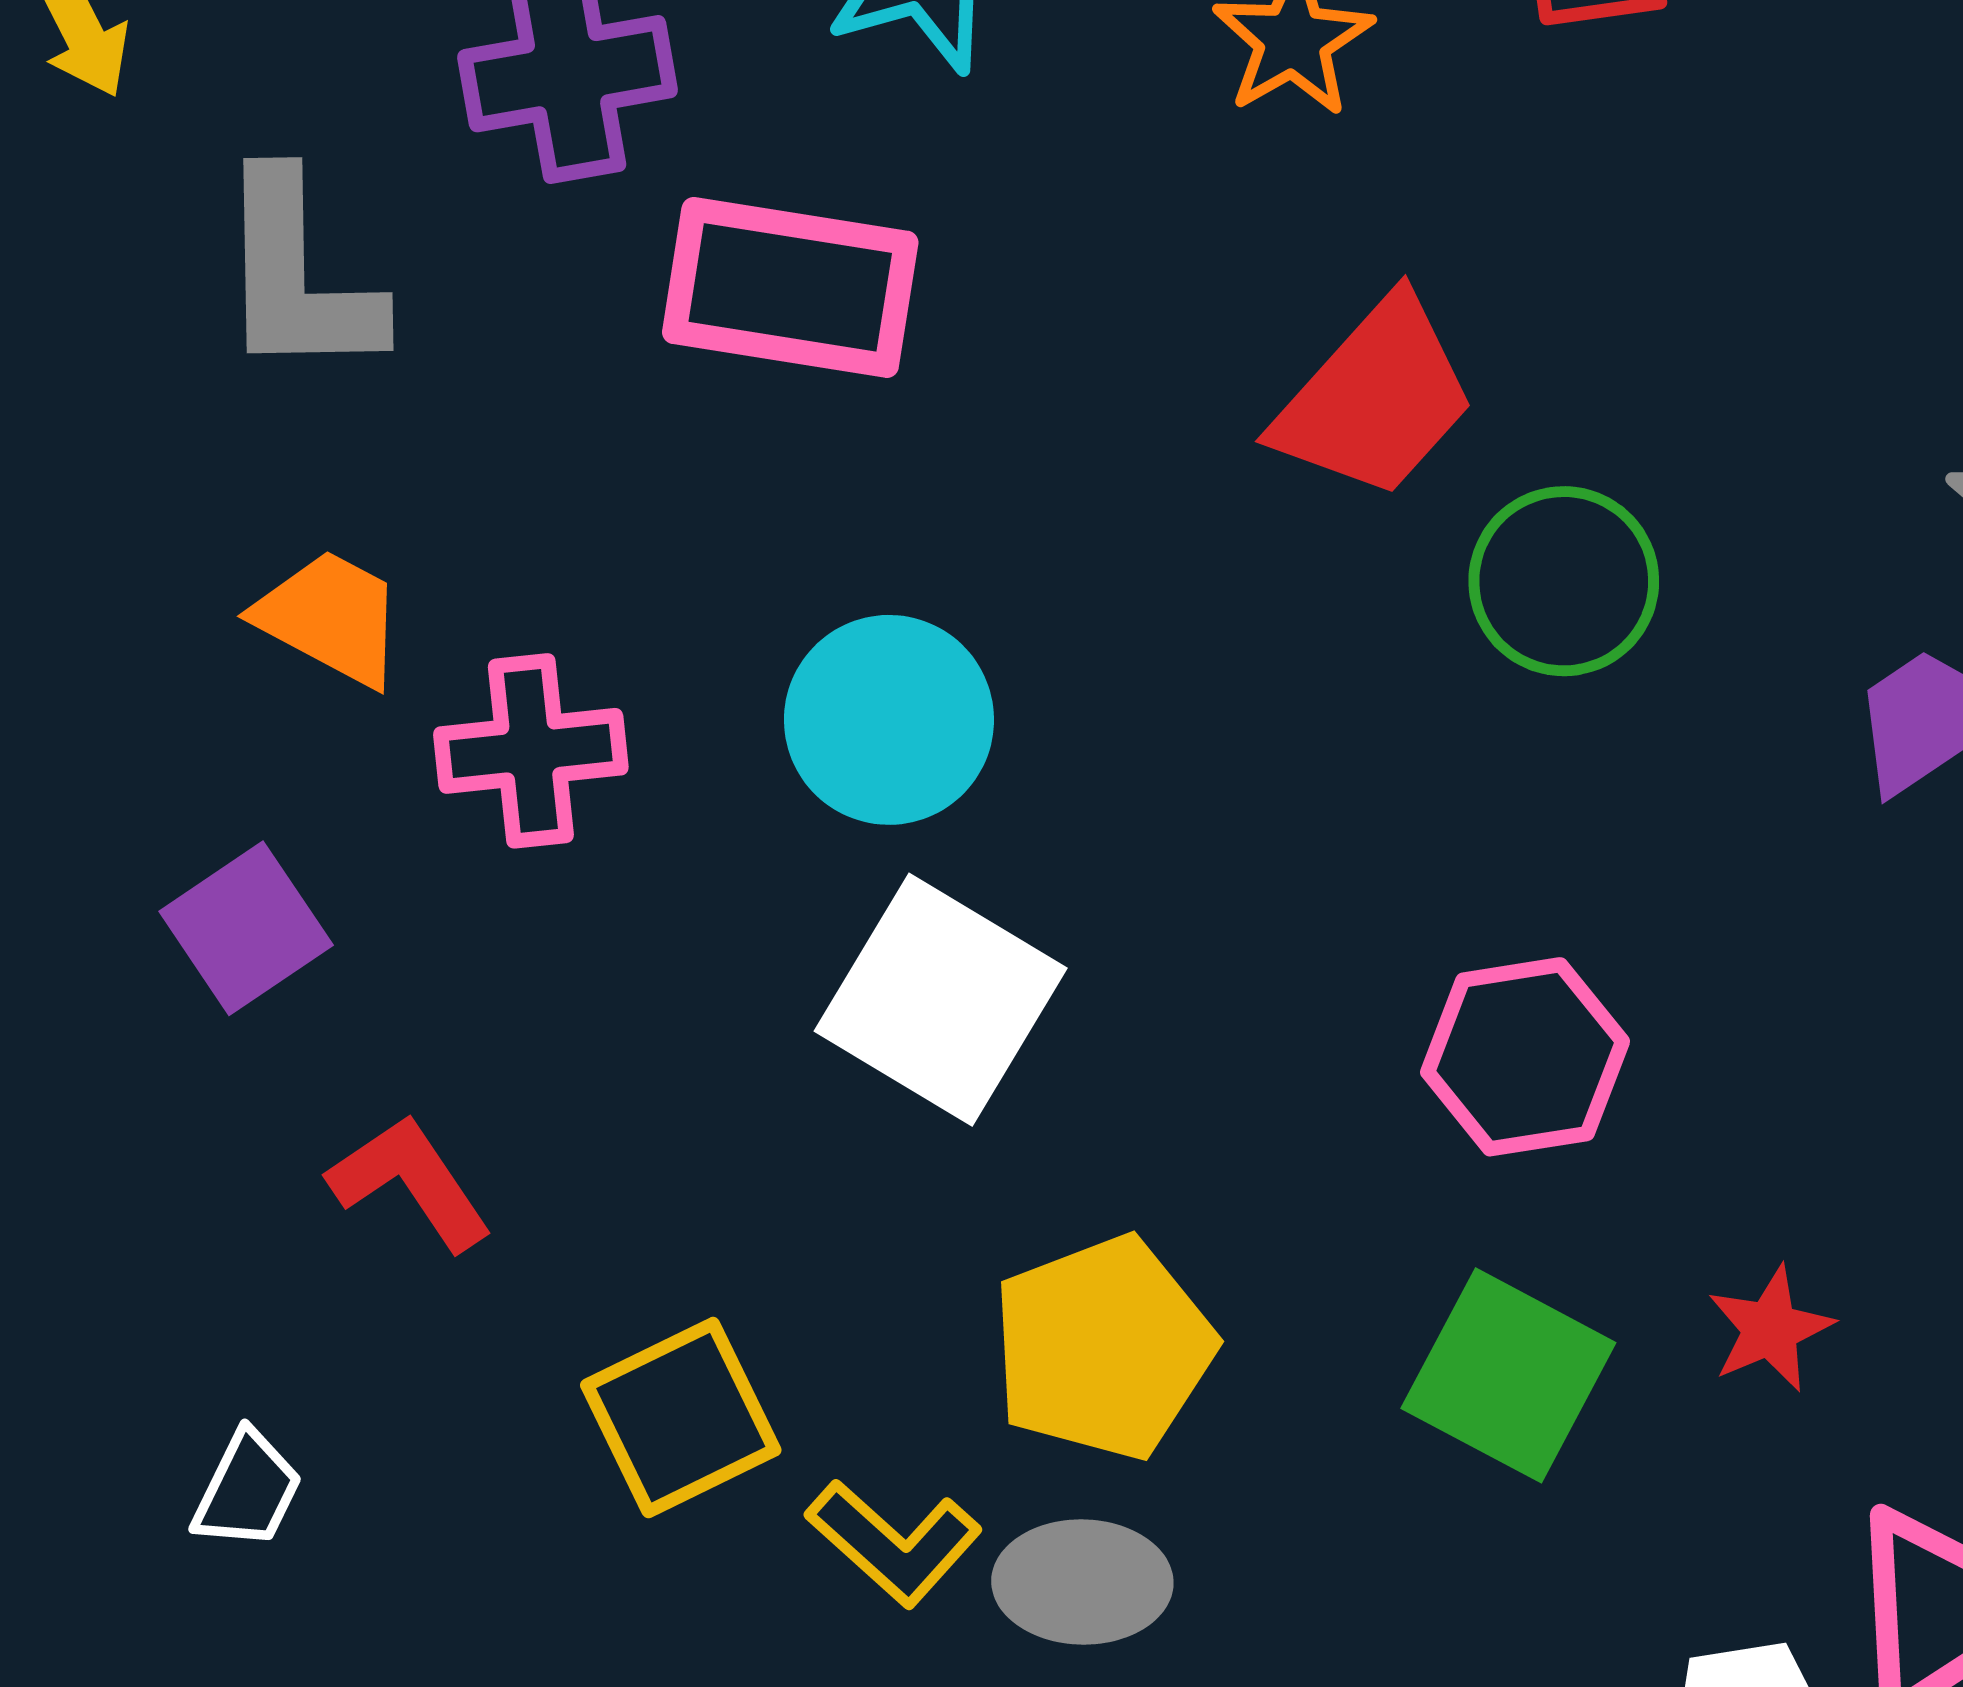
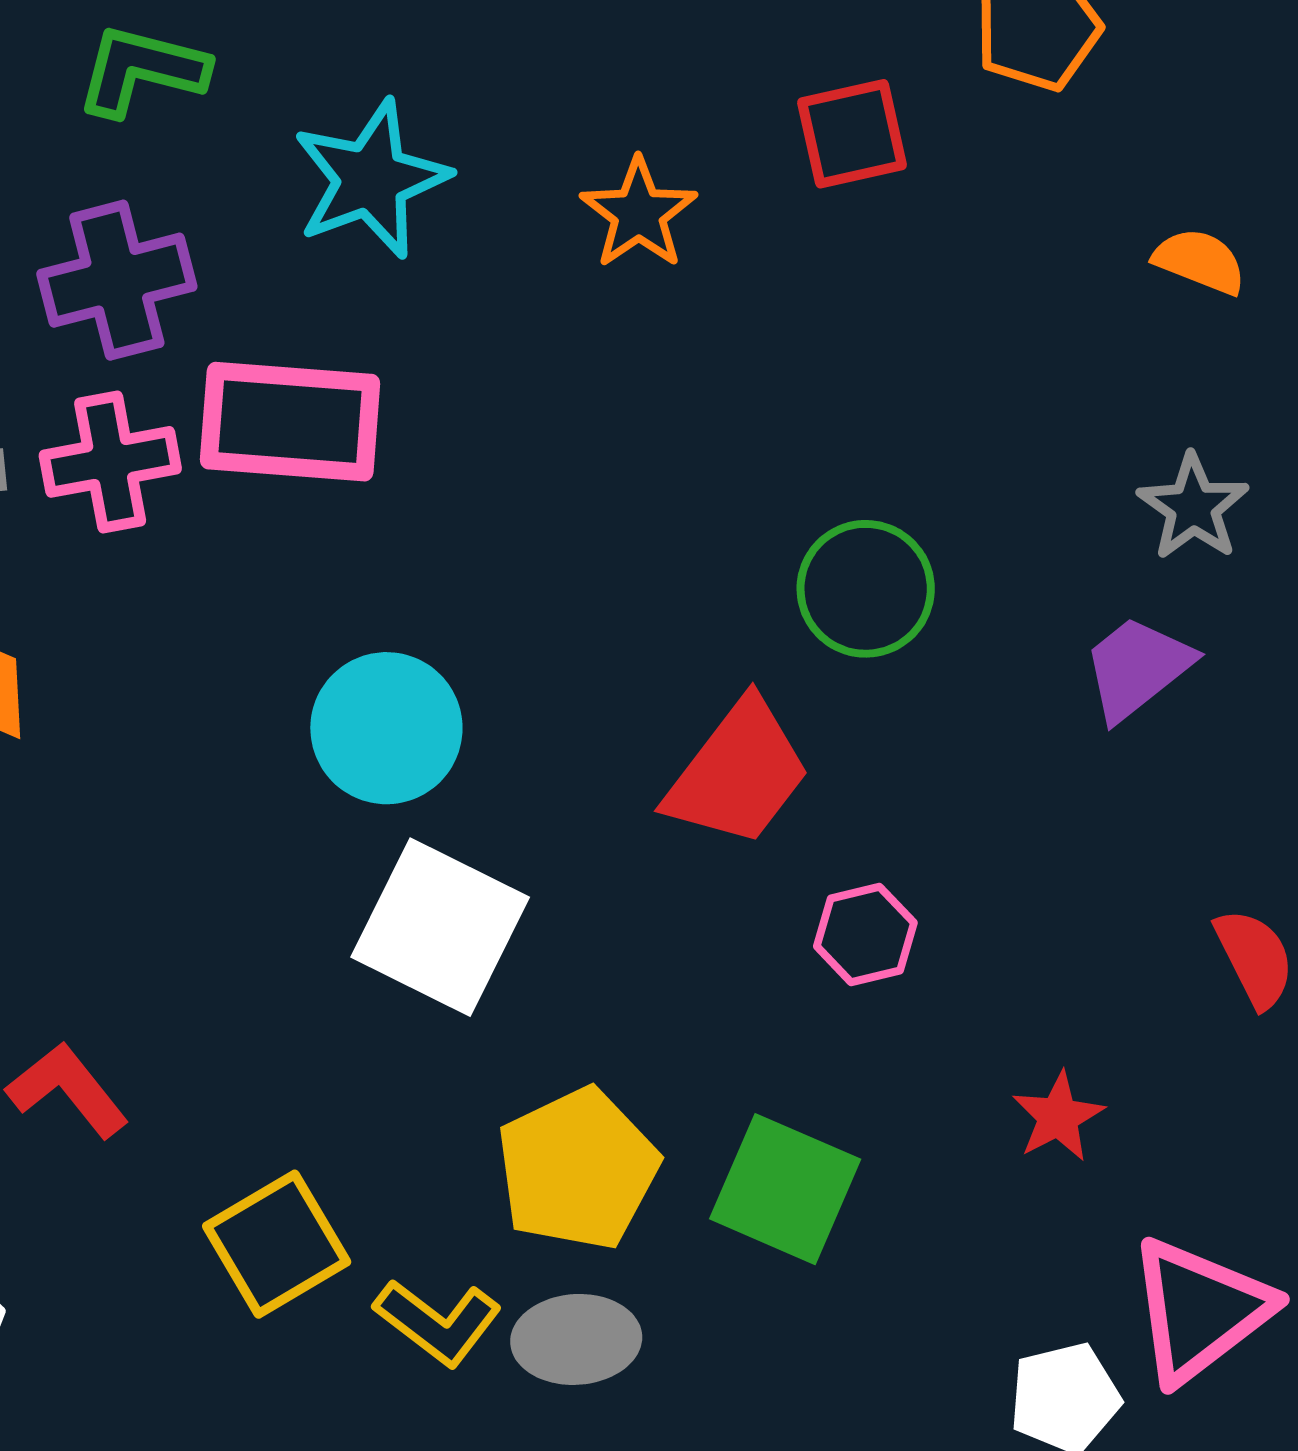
red trapezoid: (1375, 398) -> (738, 773), moved
pink cross: (531, 751) -> (110, 462), moved
pink hexagon: (1525, 1057) -> (865, 935), size x0.7
green square: (1508, 1375) -> (785, 1189), moved

